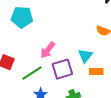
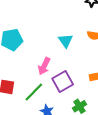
cyan triangle: (85, 56) -> (66, 41), moved

